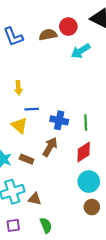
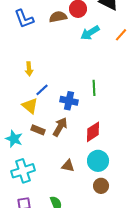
blue line: (32, 109) -> (42, 90), turned -40
green line: (86, 122) -> (94, 88), moved
brown rectangle: (27, 159) -> (38, 130), moved
brown triangle: (35, 199) -> (68, 166), moved

